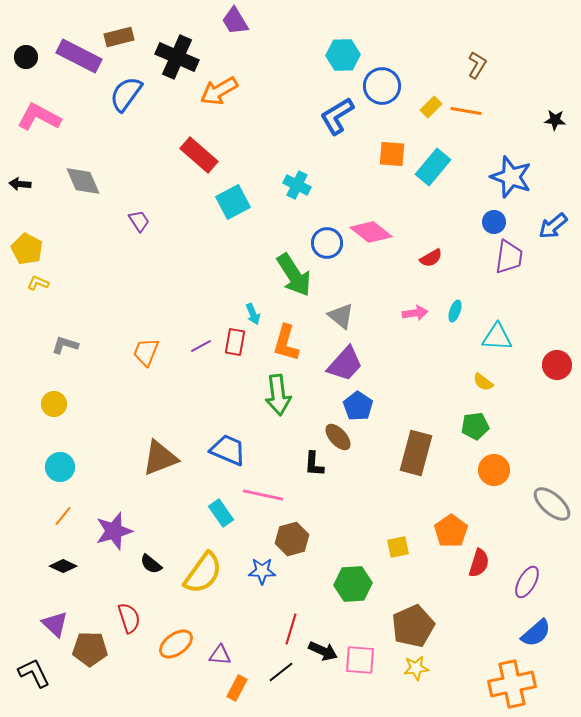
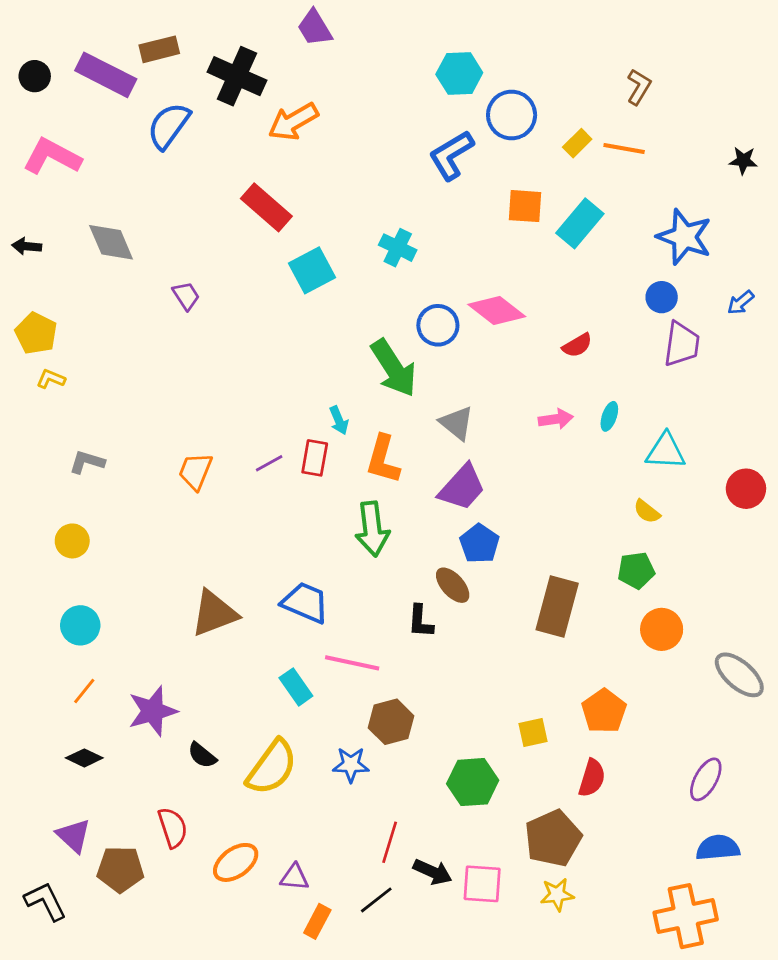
blue arrow: (553, 226) -> (741, 303), size x0.7
red semicircle: (479, 563) -> (592, 778), moved
blue semicircle: (536, 633) -> (718, 848), turned -144

